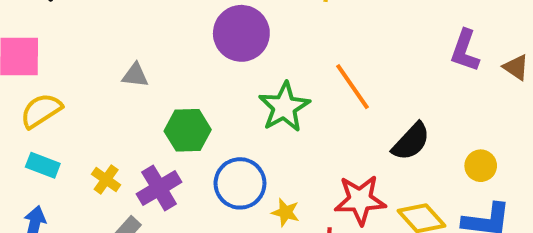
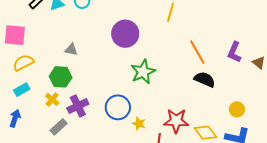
orange line: (353, 87) -> (197, 52), moved
green hexagon: (188, 130) -> (61, 77), moved
black semicircle: (411, 142) -> (205, 79), moved, turned -115
cyan rectangle: (43, 165) -> (22, 90), turned -56

